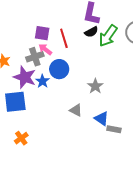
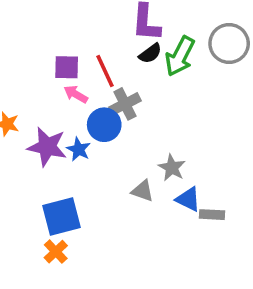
gray cross: (35, 57) -> (125, 104), moved
gray star: (95, 86) -> (172, 168), moved
blue square: (15, 102) -> (62, 217), moved

